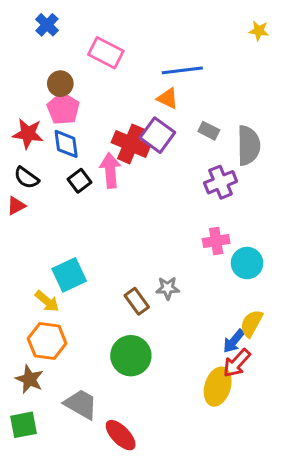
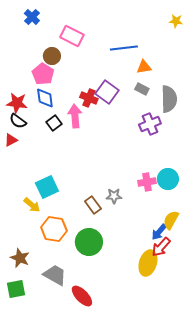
brown circle: (60, 84) -> (52, 56), moved
orange triangle: (168, 98) -> (144, 67), moved, turned -35
red star: (28, 134) -> (17, 103), moved
red cross: (131, 144) -> (89, 98), size x0.7
pink cross: (216, 241) -> (147, 182), moved
orange hexagon: (47, 341) -> (54, 229), moved

